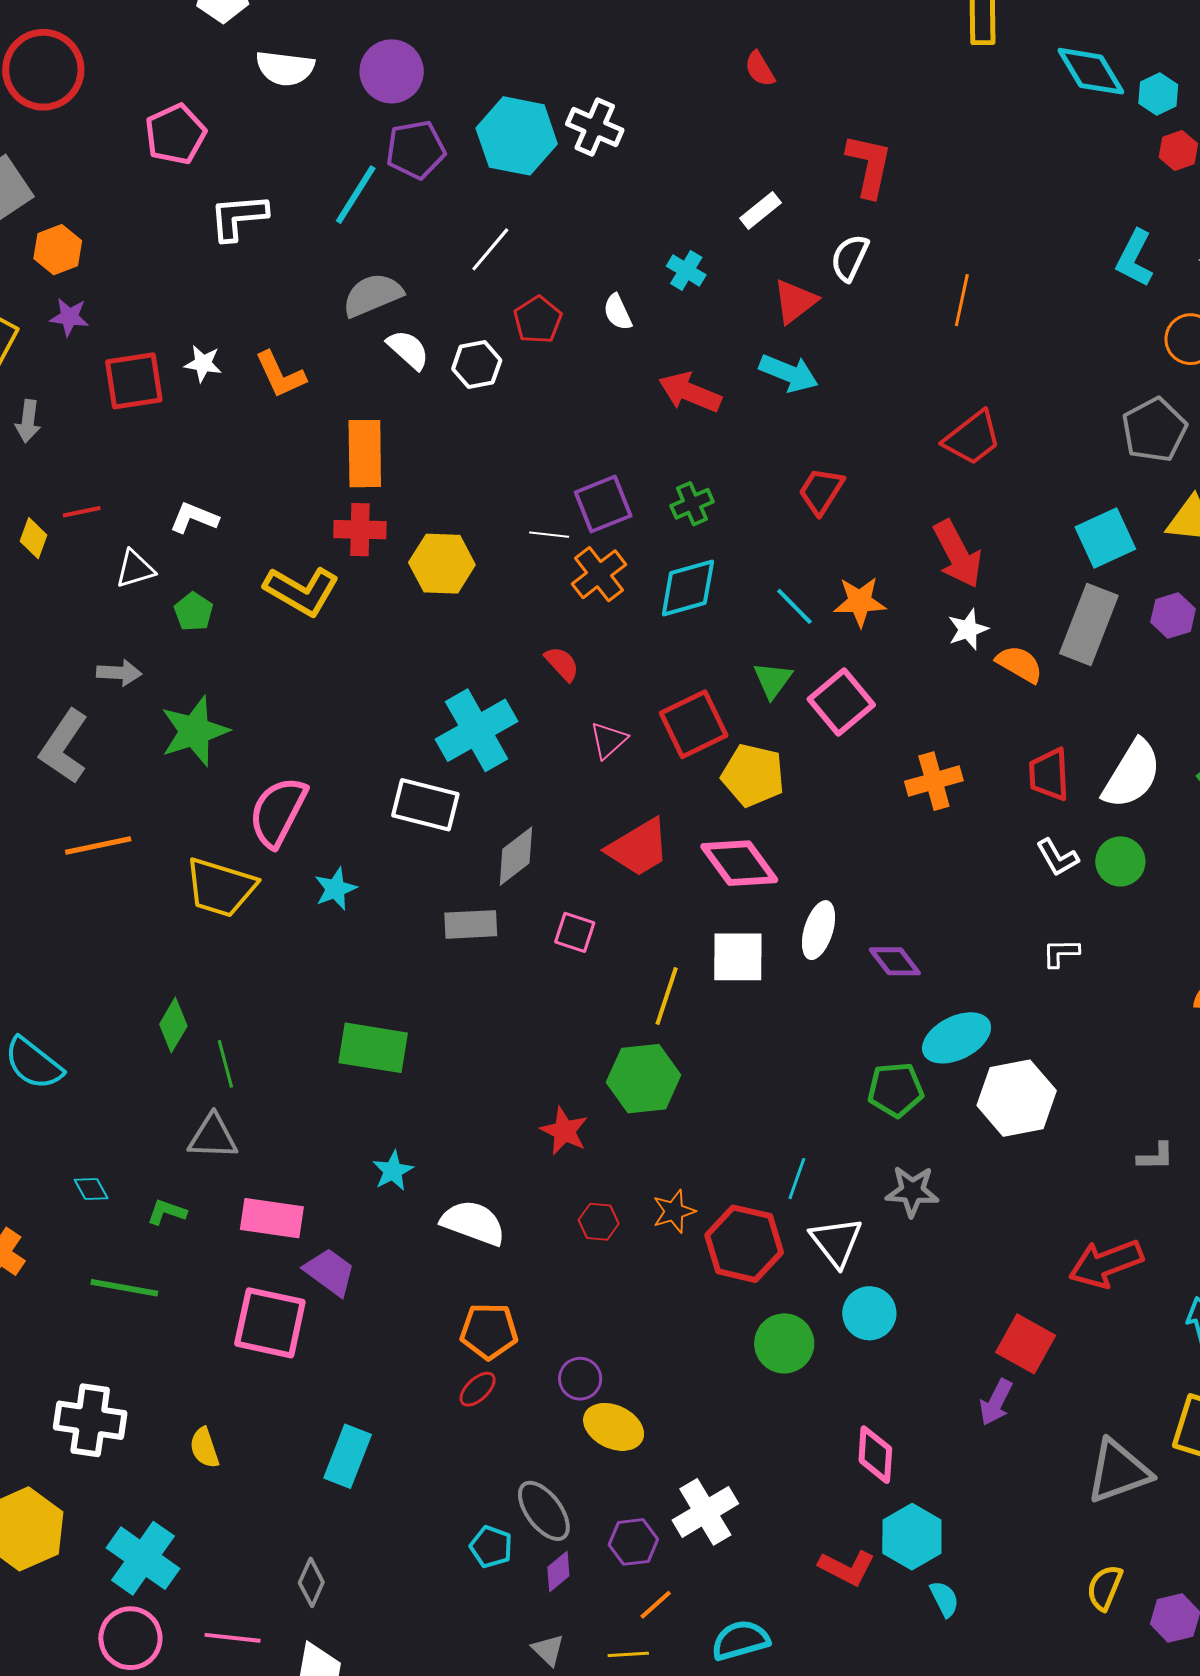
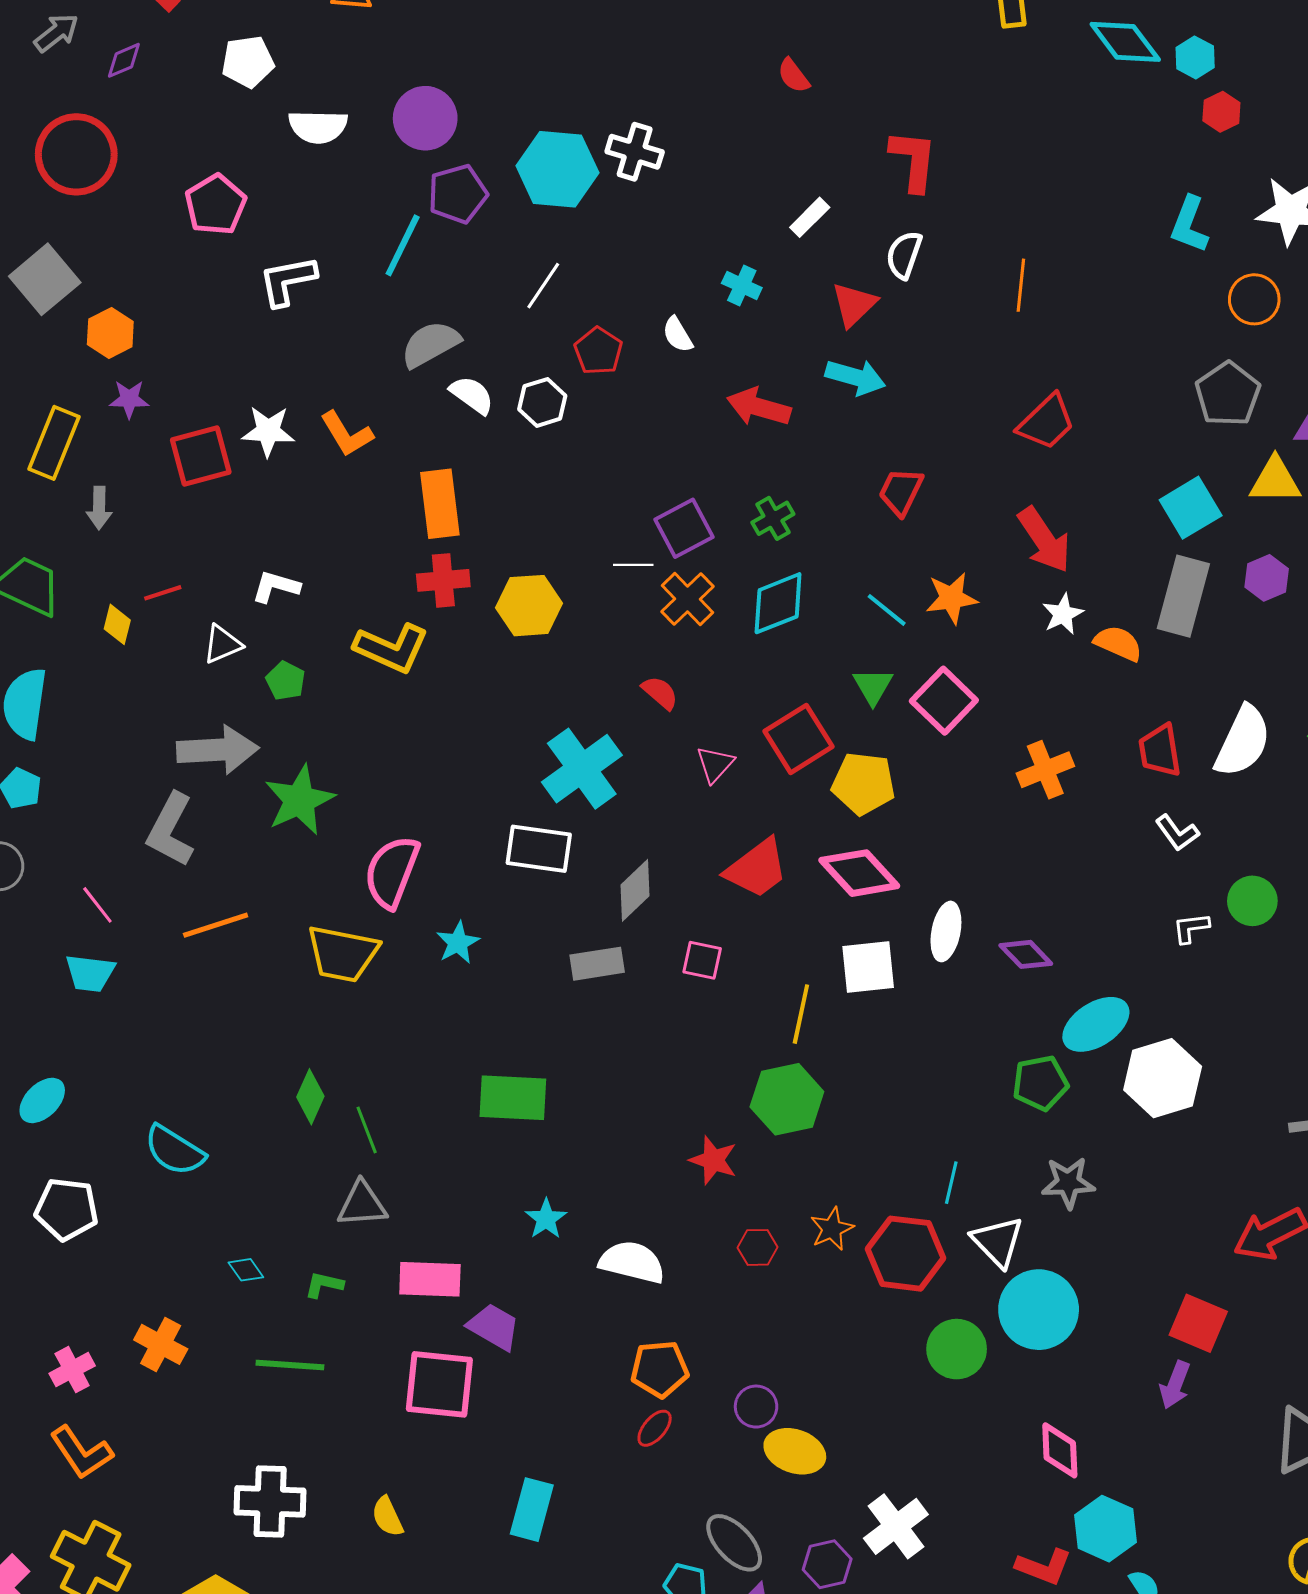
white star: (203, 364) -> (268, 431), size x1.4
gray arrow: (119, 673) -> (218, 750), size x1.8
green circle: (1120, 861) -> (1252, 901), moved
cyan circle: (869, 1313) -> (1039, 1310), size x1.5

